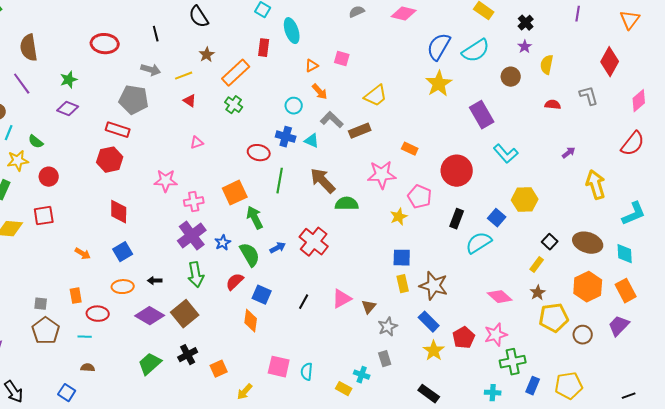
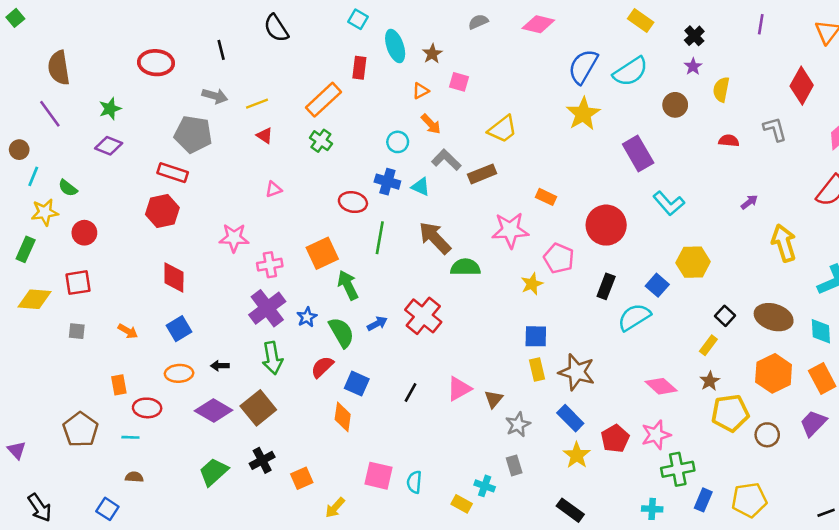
brown star: (207, 55) -> (432, 54), moved
gray square: (41, 304) -> (77, 331), moved

